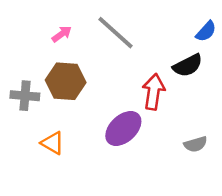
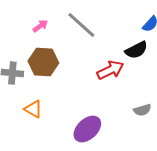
red arrow: (154, 92) -> (110, 70), turned 56
purple ellipse: (123, 128) -> (87, 129), moved

